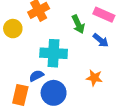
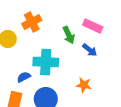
blue semicircle: (36, 76) -> (24, 77), moved

